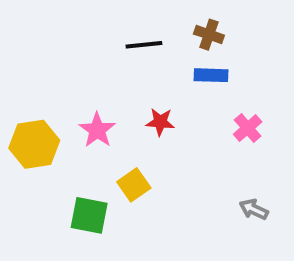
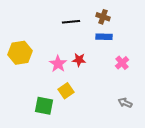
pink star: (97, 130) -> (58, 64), moved
yellow hexagon: (34, 144) -> (20, 53), moved

